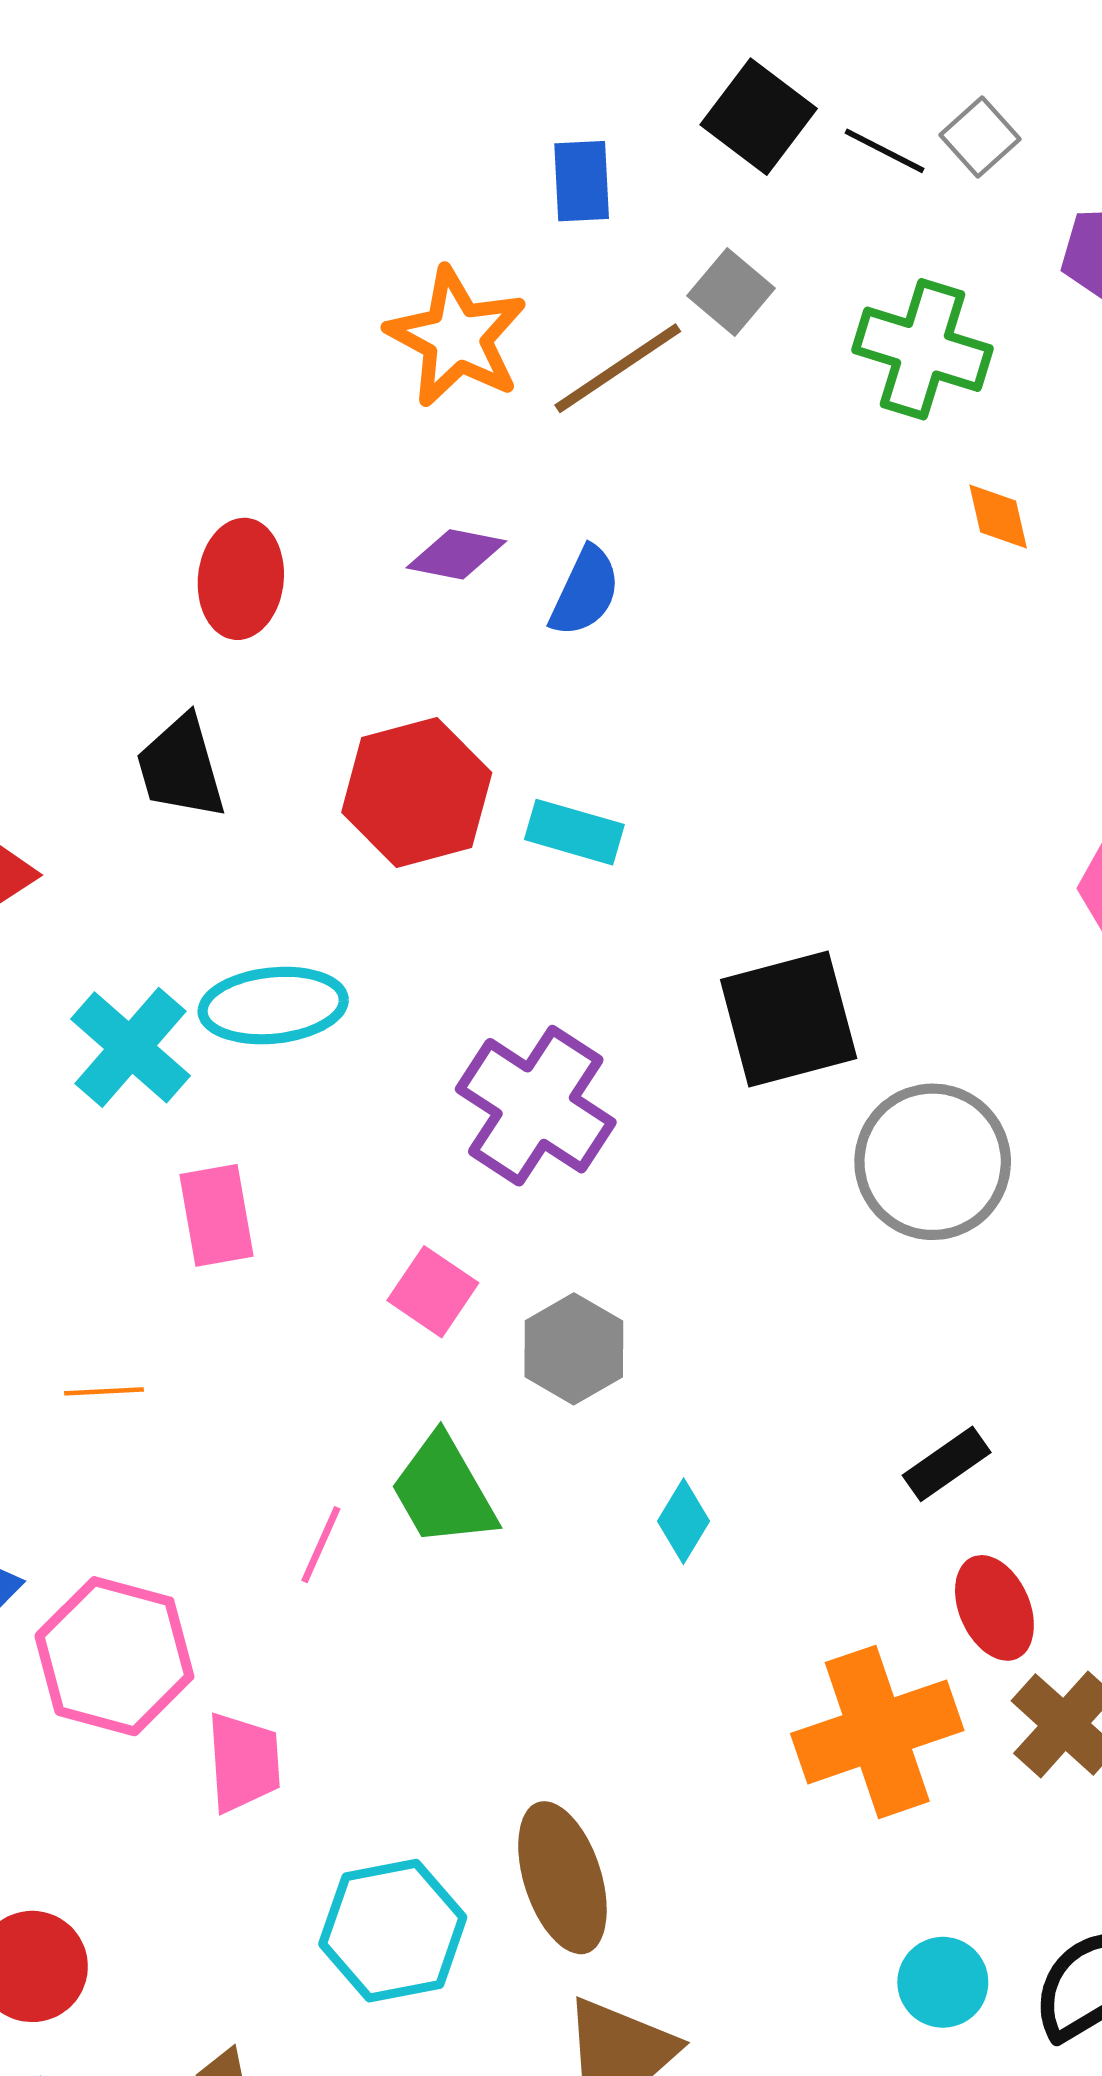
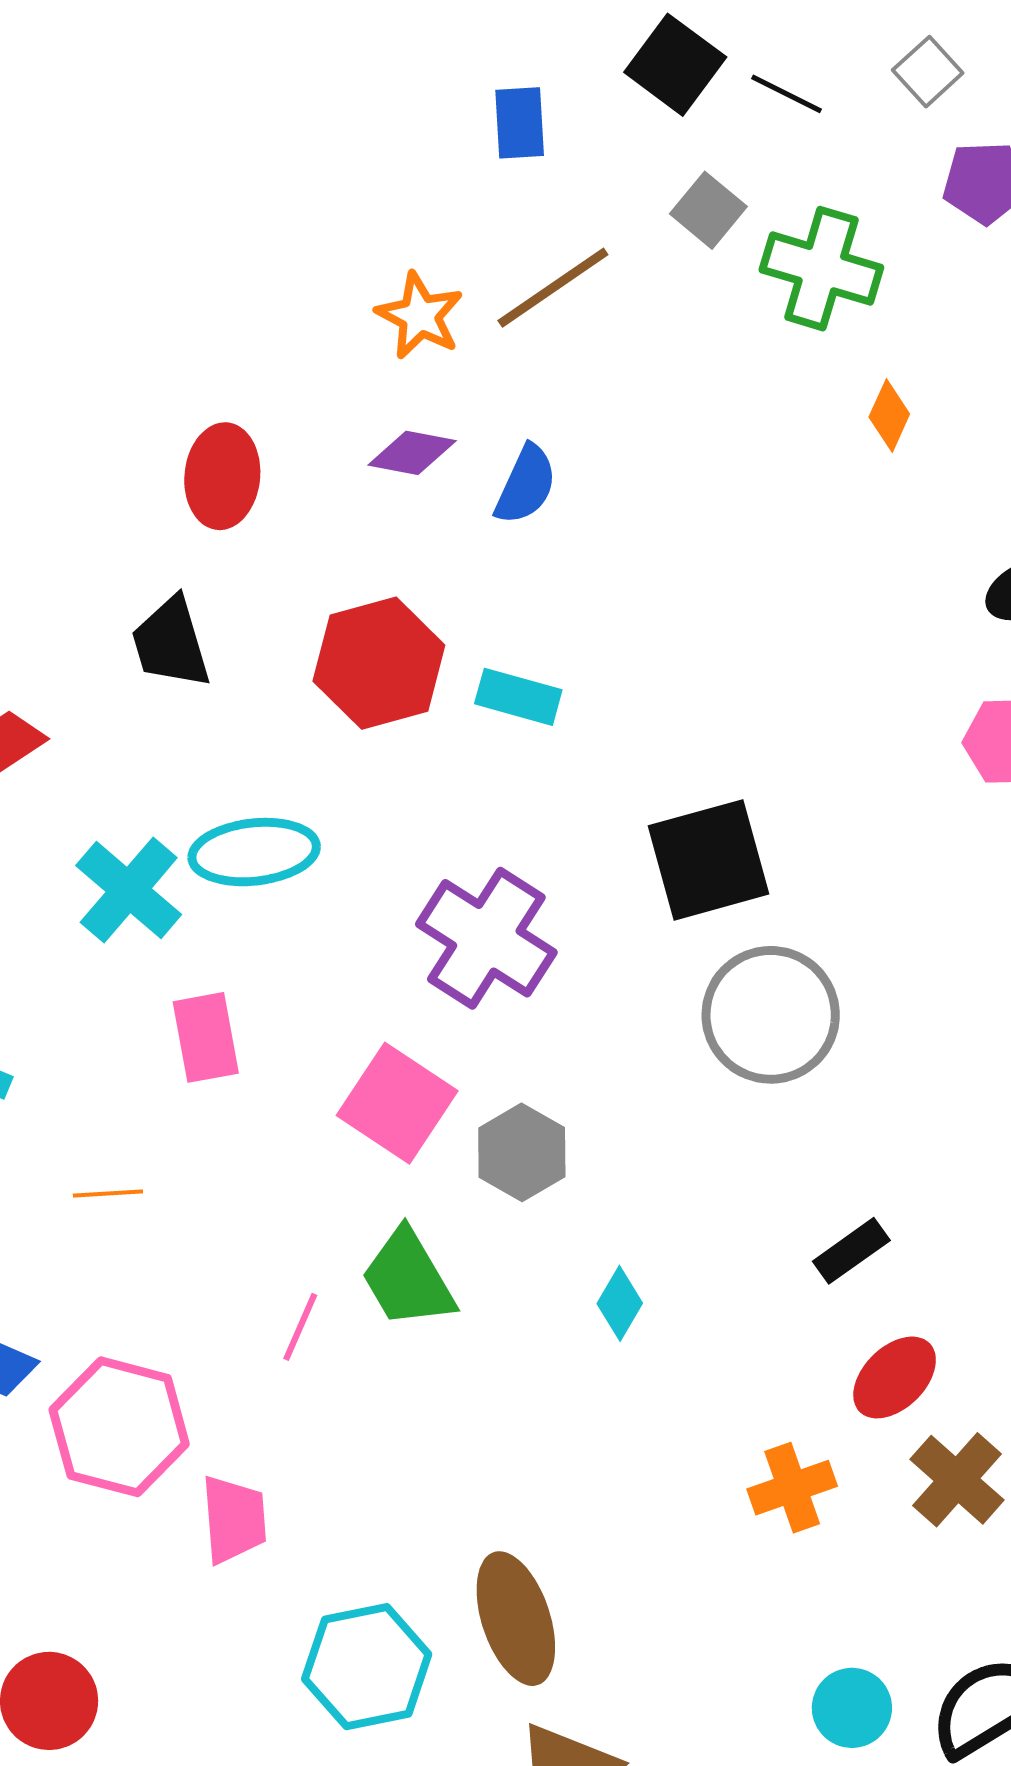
gray square: (980, 137) -> (928, 72), moved
gray square: (731, 292) -> (708, 210), moved
orange star: (457, 337) -> (420, 316), moved, size x0.7
orange diamond: (998, 517) -> (889, 415), turned 38
gray circle: (933, 1162) -> (771, 1015), moved
pink square: (433, 1292) -> (397, 1103), size x1.5
red ellipse: (994, 1608) -> (895, 1377), turned 70
orange cross: (877, 1732) -> (792, 1488), size x0.6

